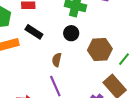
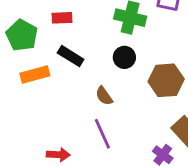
brown semicircle: (57, 60) -> (104, 96), turned -48

